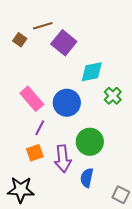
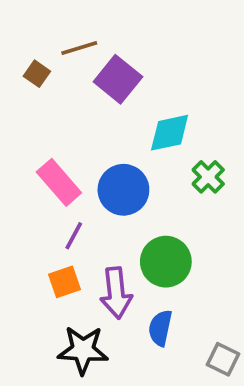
black star: (21, 190) -> (83, 350), moved

